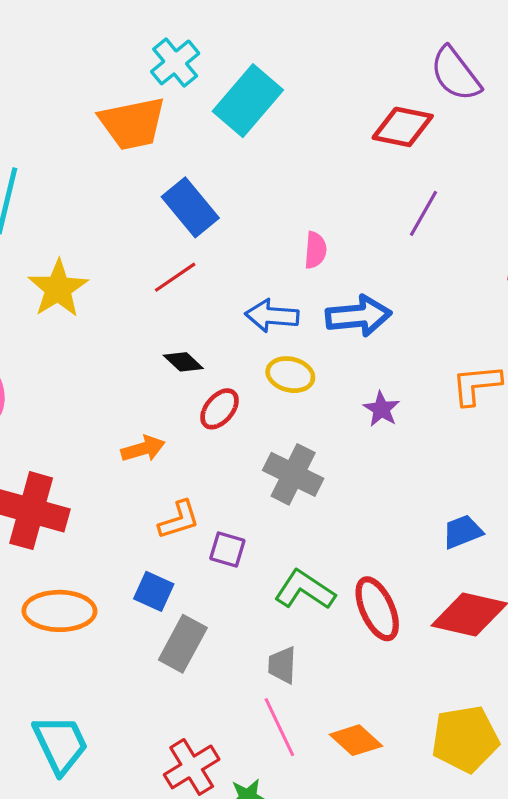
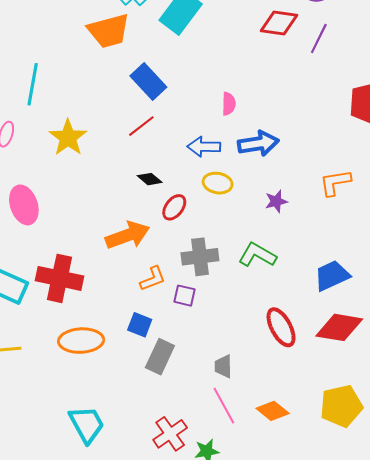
purple line: (423, 213) -> (319, 38), moved
purple star: (381, 409) -> (276, 201), turned 30
orange arrow: (143, 449) -> (128, 235), size x1.6
gray cross: (293, 474) -> (200, 257), moved, turned -30
blue trapezoid: (462, 532) -> (332, 276), size x1.4
green L-shape: (305, 590) -> (257, 255), moved

